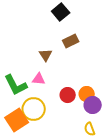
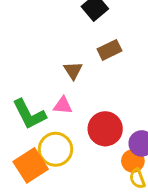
orange circle: (87, 94) -> (133, 161), moved
red circle: (68, 95) -> (105, 129), size x1.5

